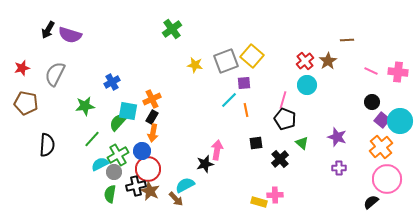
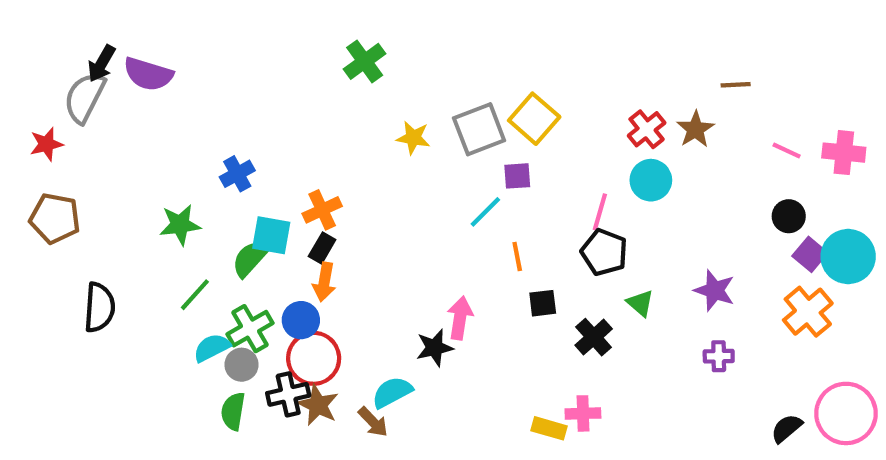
gray semicircle: (55, 74) -> (85, 97), moved
orange line: (246, 110) -> (517, 257), moved
pink circle: (387, 179) -> (846, 413), moved

